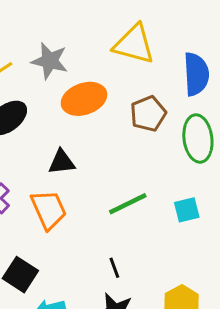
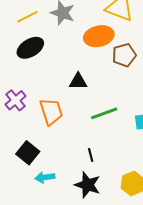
orange ellipse: (84, 99) -> (99, 36), moved
black triangle: (62, 162) -> (78, 81), moved

